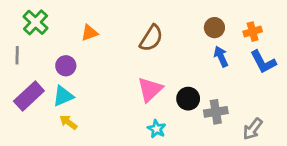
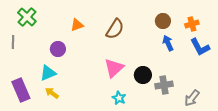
orange triangle: (89, 33) -> (77, 25), moved
purple circle: (66, 66) -> (58, 49), moved
purple rectangle: (29, 96) -> (21, 90), moved, turned -70

